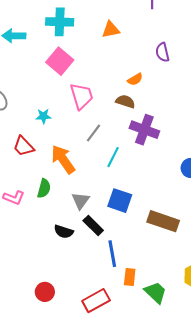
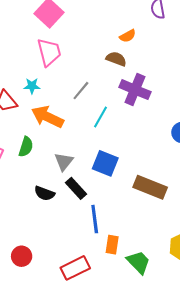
pink trapezoid: (82, 96) -> (49, 52), moved
cyan star: (43, 116) -> (32, 86), moved
orange arrow: (63, 159) -> (47, 117), turned -32

